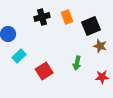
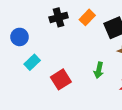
orange rectangle: (67, 17) -> (87, 17), turned 64

